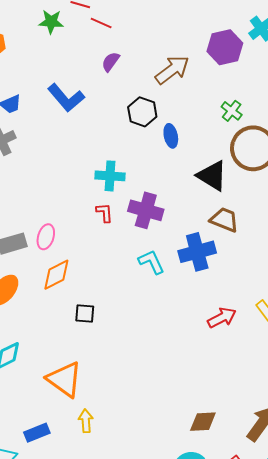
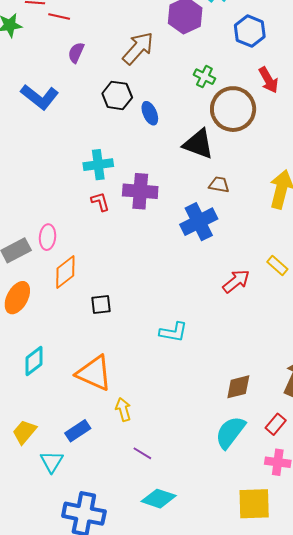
brown trapezoid: (224, 220) -> (219, 185), size x0.7
cyan L-shape: (151, 262) -> (173, 332), moved, turned 136

